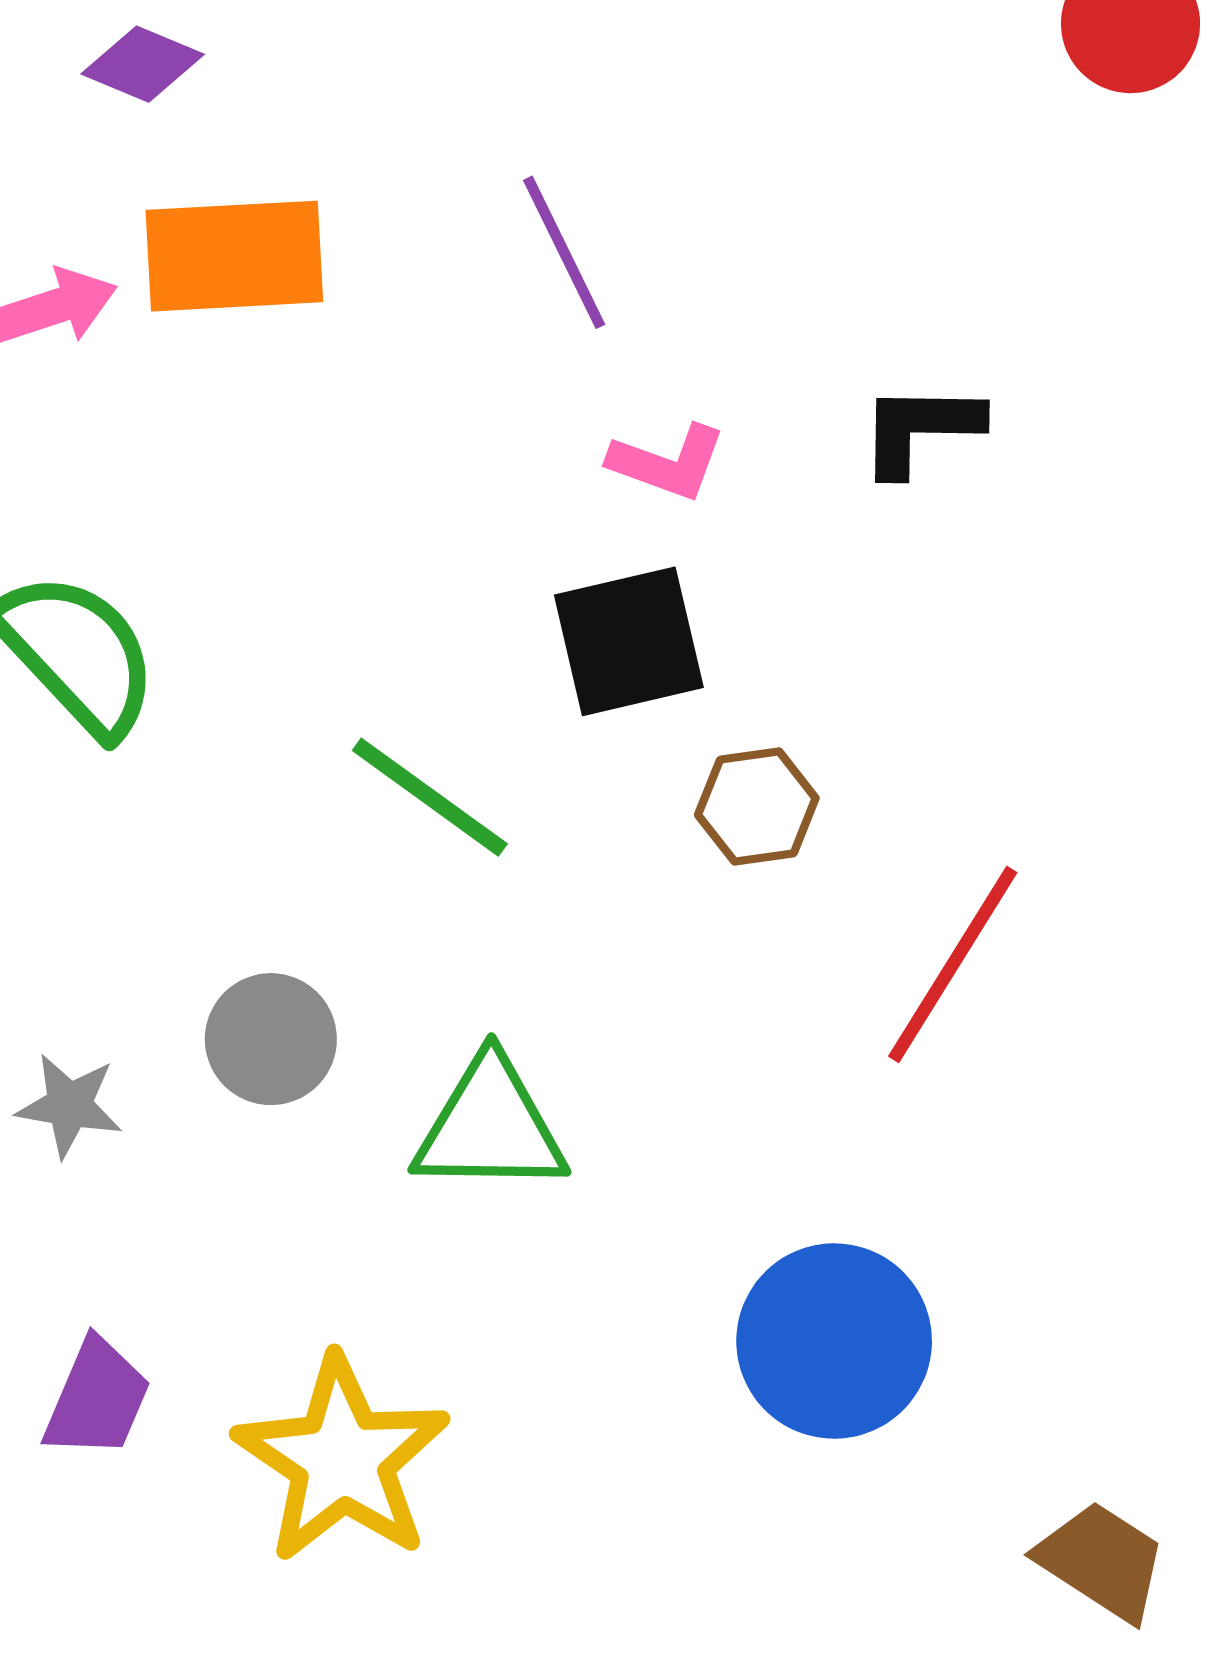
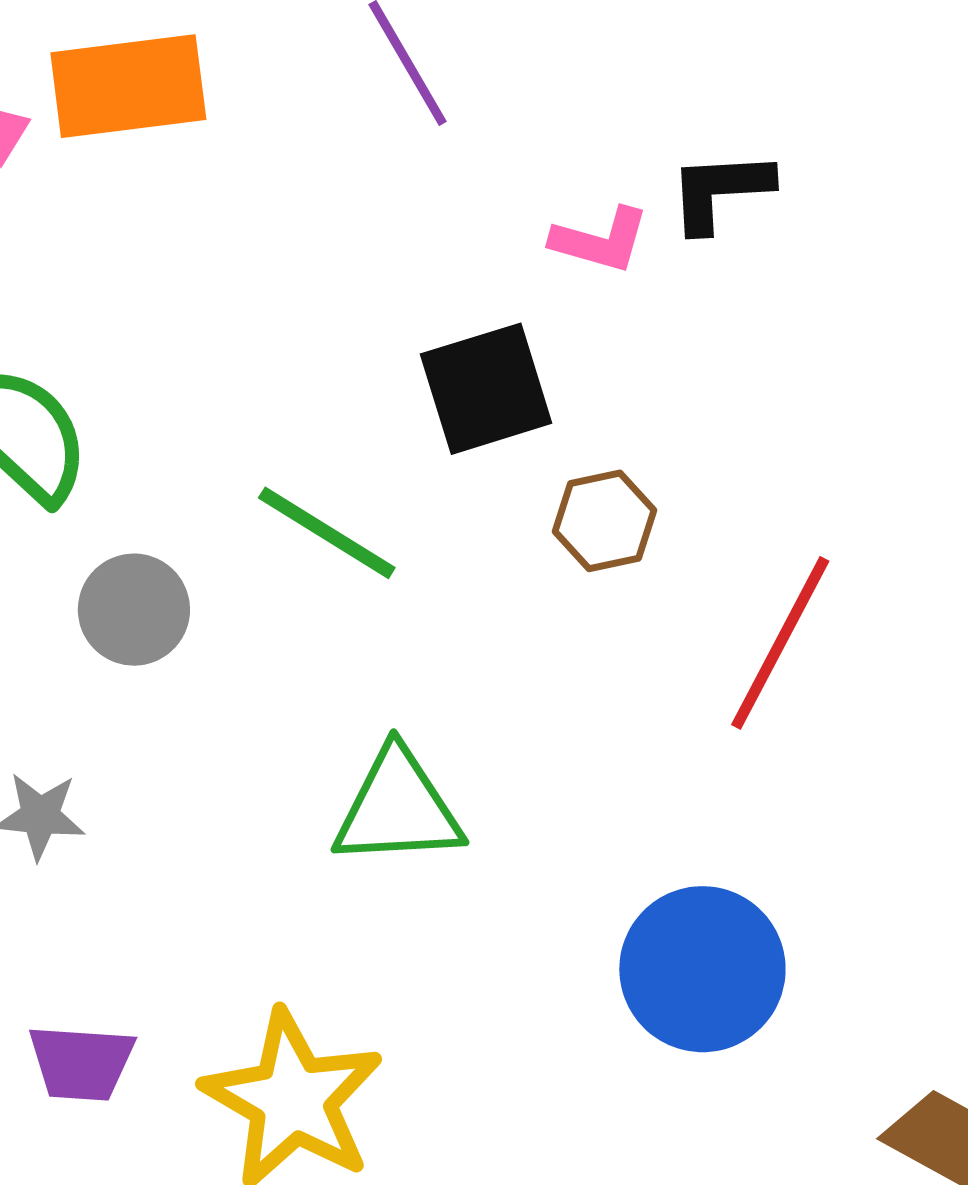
pink L-shape: (667, 462) -> (600, 240), moved
gray circle: (271, 1039) -> (134, 610), moved
purple trapezoid: (97, 1399) -> (81, 1063), turned 75

